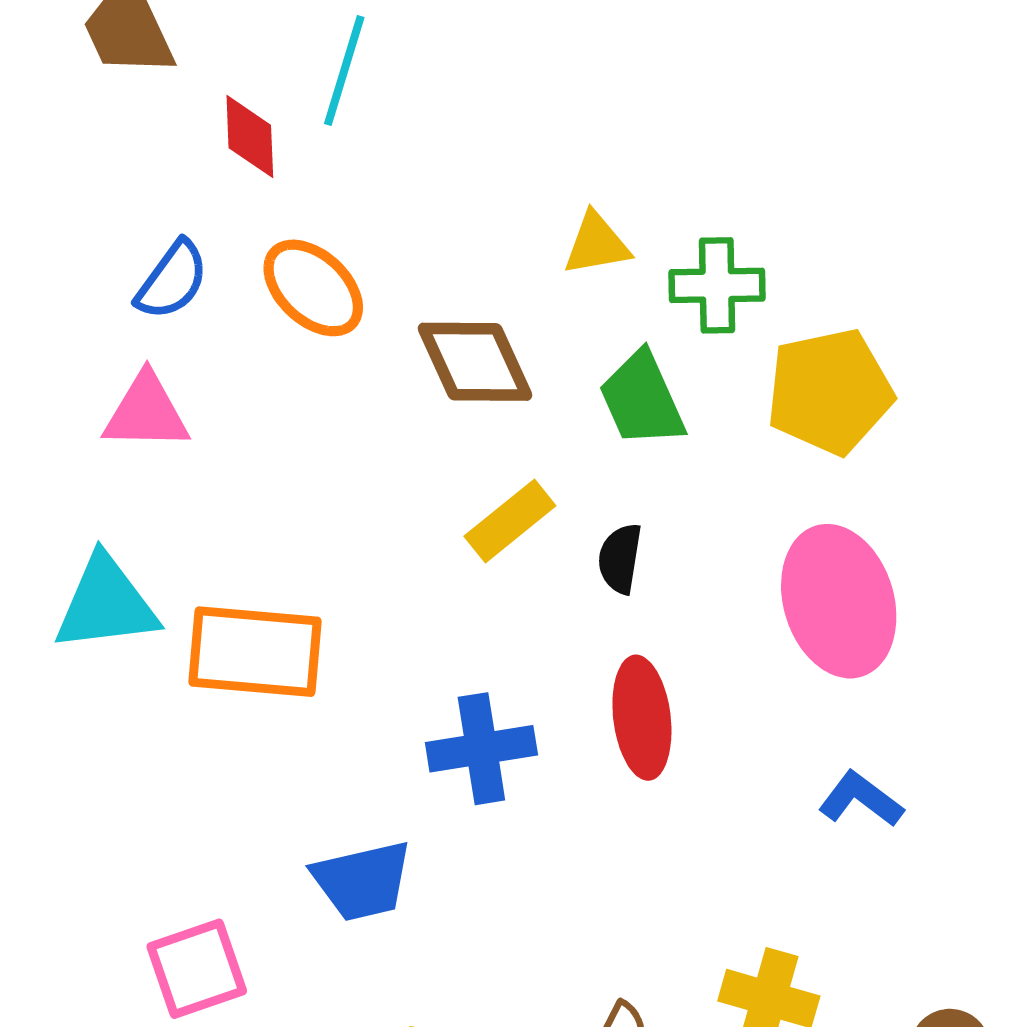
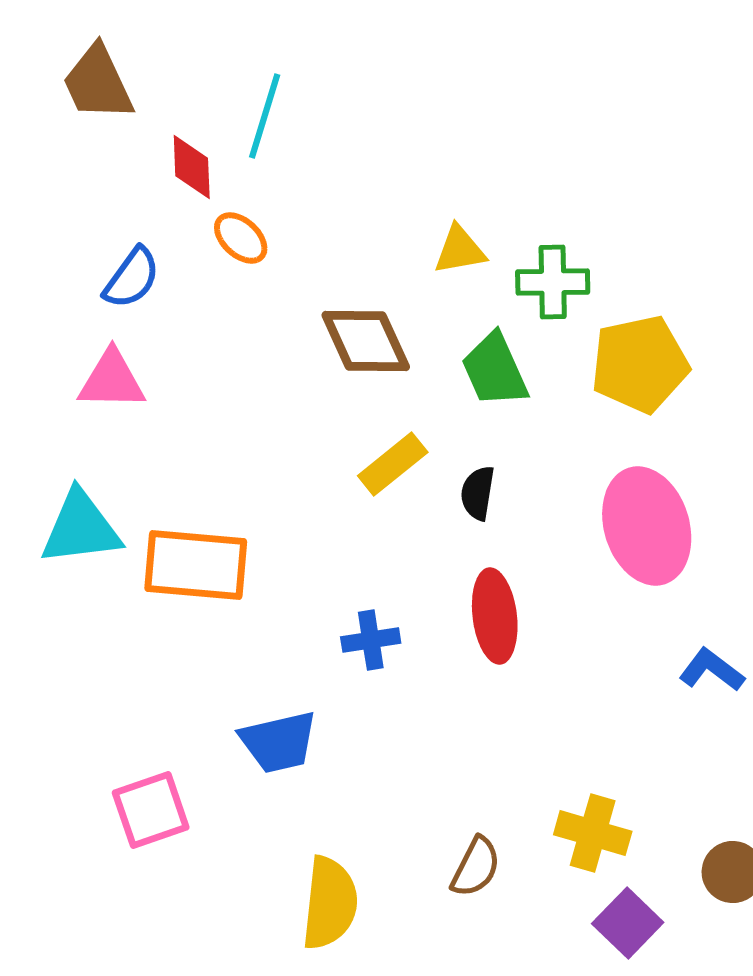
orange ellipse: (313, 288) -> (241, 238), moved, size x0.7
blue cross: (481, 749) -> (371, 640), size x0.7
blue L-shape: (861, 799) -> (712, 670), moved

